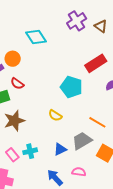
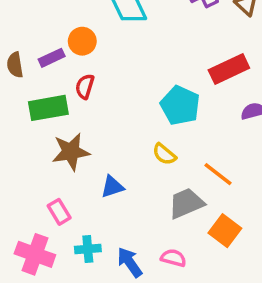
red semicircle: (17, 84) -> (85, 86), turned 64
yellow semicircle: (55, 116) -> (164, 154), moved
blue triangle: (60, 149) -> (112, 187), moved
cyan cross: (30, 151) -> (88, 249), moved

